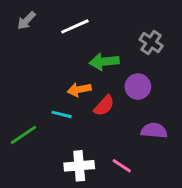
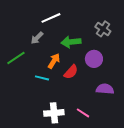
gray arrow: (26, 21) -> (37, 38), moved
orange arrow: (79, 89) -> (54, 61), turned 133
green line: (23, 135) -> (16, 58), moved

